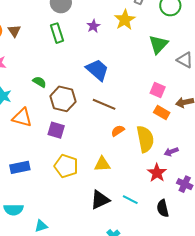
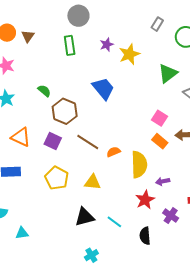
yellow star: (125, 20) -> (129, 54), moved
brown line: (104, 104) -> (88, 142), moved
orange triangle: (22, 118) -> (21, 137), moved

